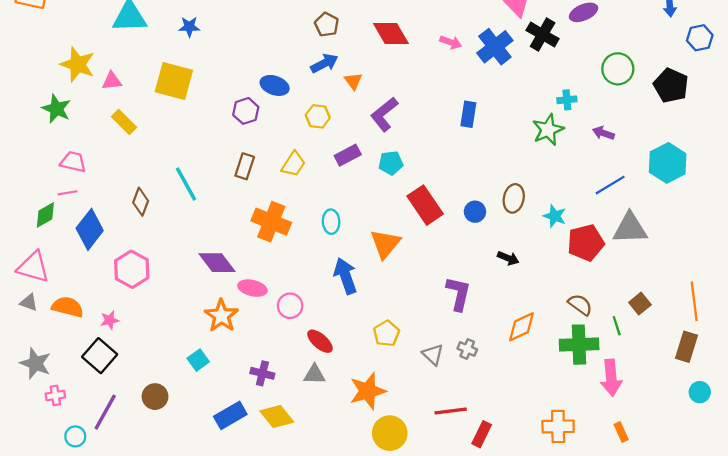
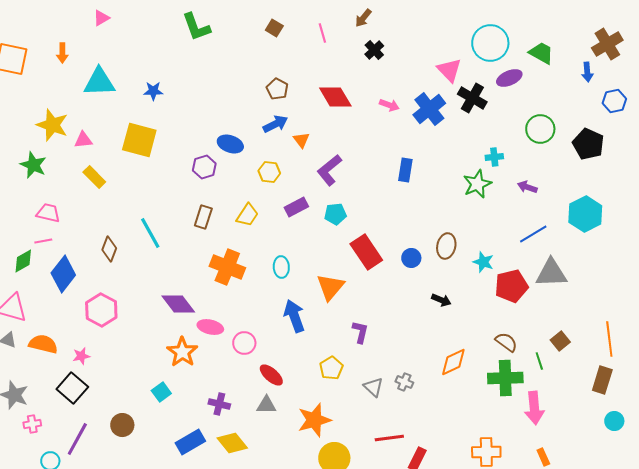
purple L-shape: (458, 294) -> (360, 332), moved, size x0.7

